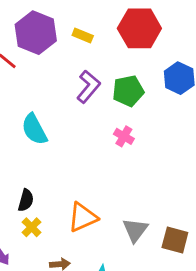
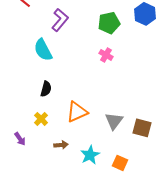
purple L-shape: (88, 87) -> (60, 20), moved
black semicircle: (26, 200) -> (46, 89), moved

